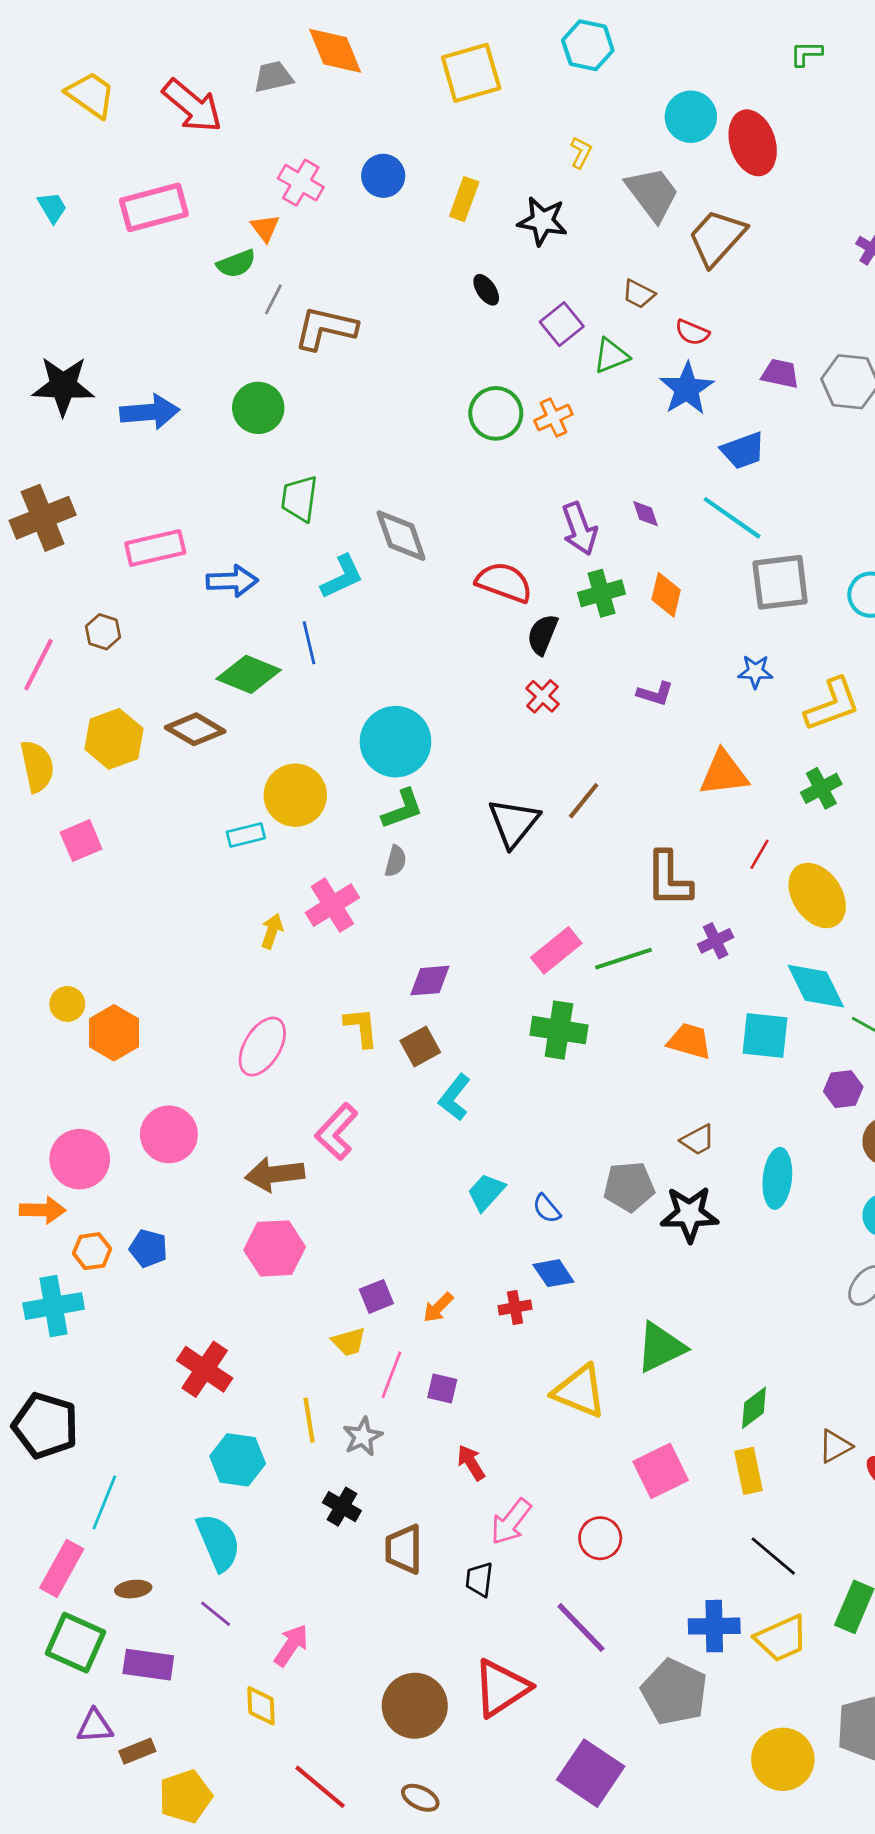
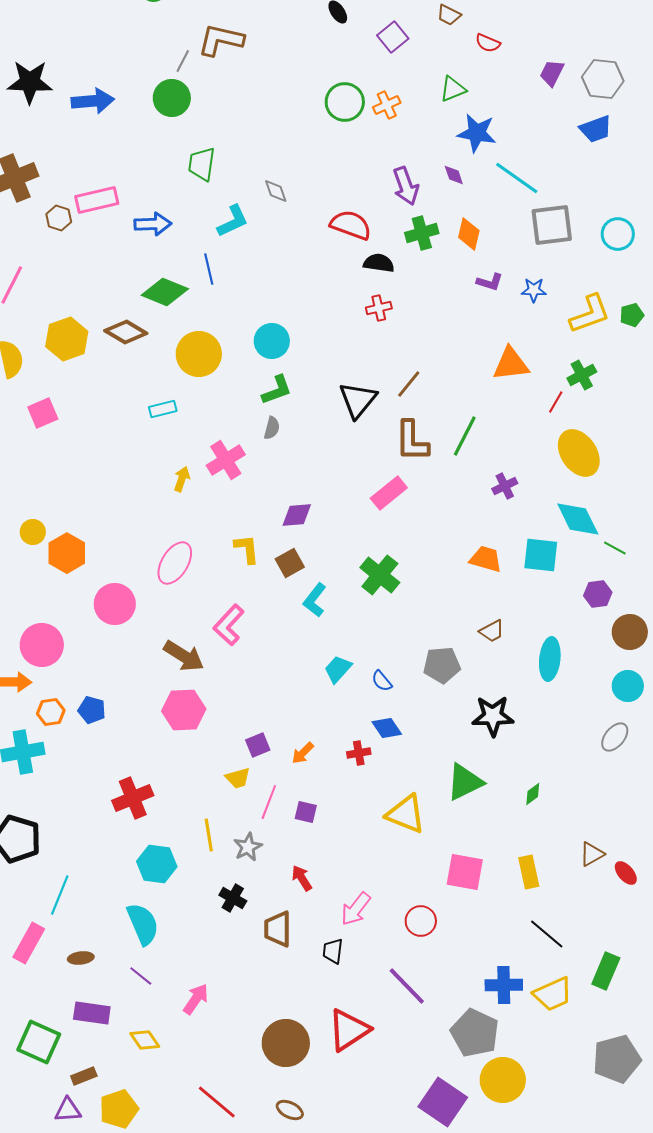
gray line: (273, 299) -> (183, 61), moved
green triangle: (611, 356) -> (453, 89), moved
purple trapezoid: (780, 374) -> (552, 73), turned -76
blue star: (687, 389) -> (477, 133), moved, turned -30
blue trapezoid: (743, 450) -> (596, 129), moved
gray diamond: (401, 536) -> (276, 191), size x0.6
brown hexagon: (103, 632) -> (59, 218), moved
black semicircle: (542, 635) -> (379, 263), turned 76
purple L-shape: (655, 694) -> (490, 282), moved
red cross: (542, 696) -> (379, 308), turned 35
cyan circle: (396, 742) -> (272, 341), size x0.7
yellow circle: (295, 795) -> (199, 354), moved
red line: (759, 854) -> (556, 402), moved
brown L-shape: (669, 879) -> (412, 441), moved
green line: (624, 959) -> (465, 436), moved, turned -45
green cross: (559, 1030) -> (380, 575), moved, turned 30
pink circle: (169, 1134) -> (115, 604), moved
brown arrow: (275, 1174) -> (184, 656), turned -141
black star: (689, 1214) -> (493, 716), moved
red cross: (205, 1369) -> (133, 798), turned 33
green diamond: (754, 1408) -> (533, 794), moved, size x0.7
red arrow: (471, 1463) -> (302, 878), moved
pink square: (661, 1471) -> (465, 872), turned 36
green square: (76, 1643) -> (39, 1042), moved
yellow diamond: (261, 1706) -> (145, 1040), moved, turned -32
purple triangle: (95, 1726) -> (68, 1110), moved
yellow circle: (783, 1759) -> (503, 1080), moved
purple square: (591, 1773) -> (443, 1102), moved

